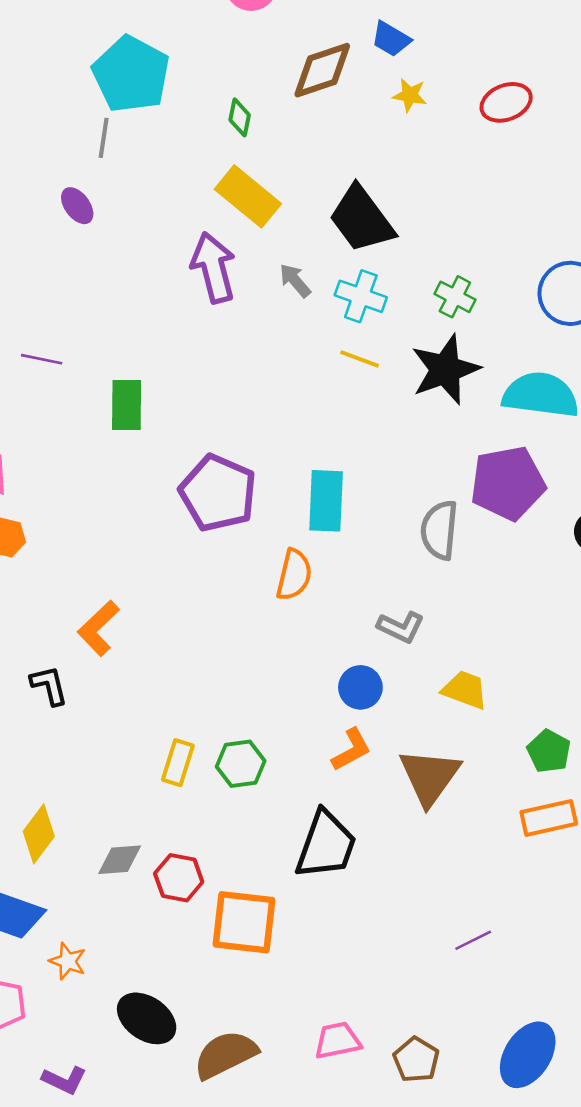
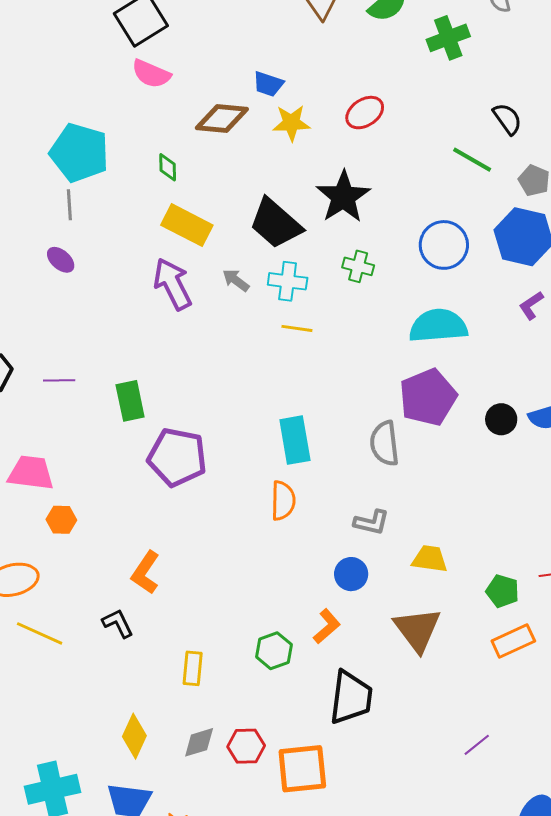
brown diamond: (322, 70) -> (222, 118), turned 36
yellow star: (410, 95) -> (291, 123), size x1.4
black star: (445, 369) -> (343, 197), moved
purple pentagon: (218, 493) -> (177, 457), moved
orange L-shape: (351, 750) -> (327, 626), moved
yellow rectangle: (178, 763) -> (193, 668), moved

